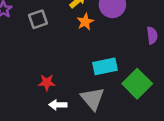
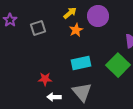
cyan rectangle: (105, 66) -> (81, 63), moved
green square: (137, 84) -> (118, 65), moved

